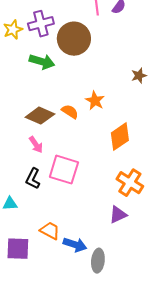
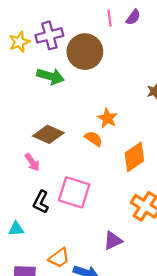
orange semicircle: (70, 112) -> (93, 139), moved
pink arrow: (36, 145) -> (32, 162), moved
purple triangle: (118, 215) -> (113, 241), moved
orange trapezoid: (50, 231) -> (59, 258), turned 115

